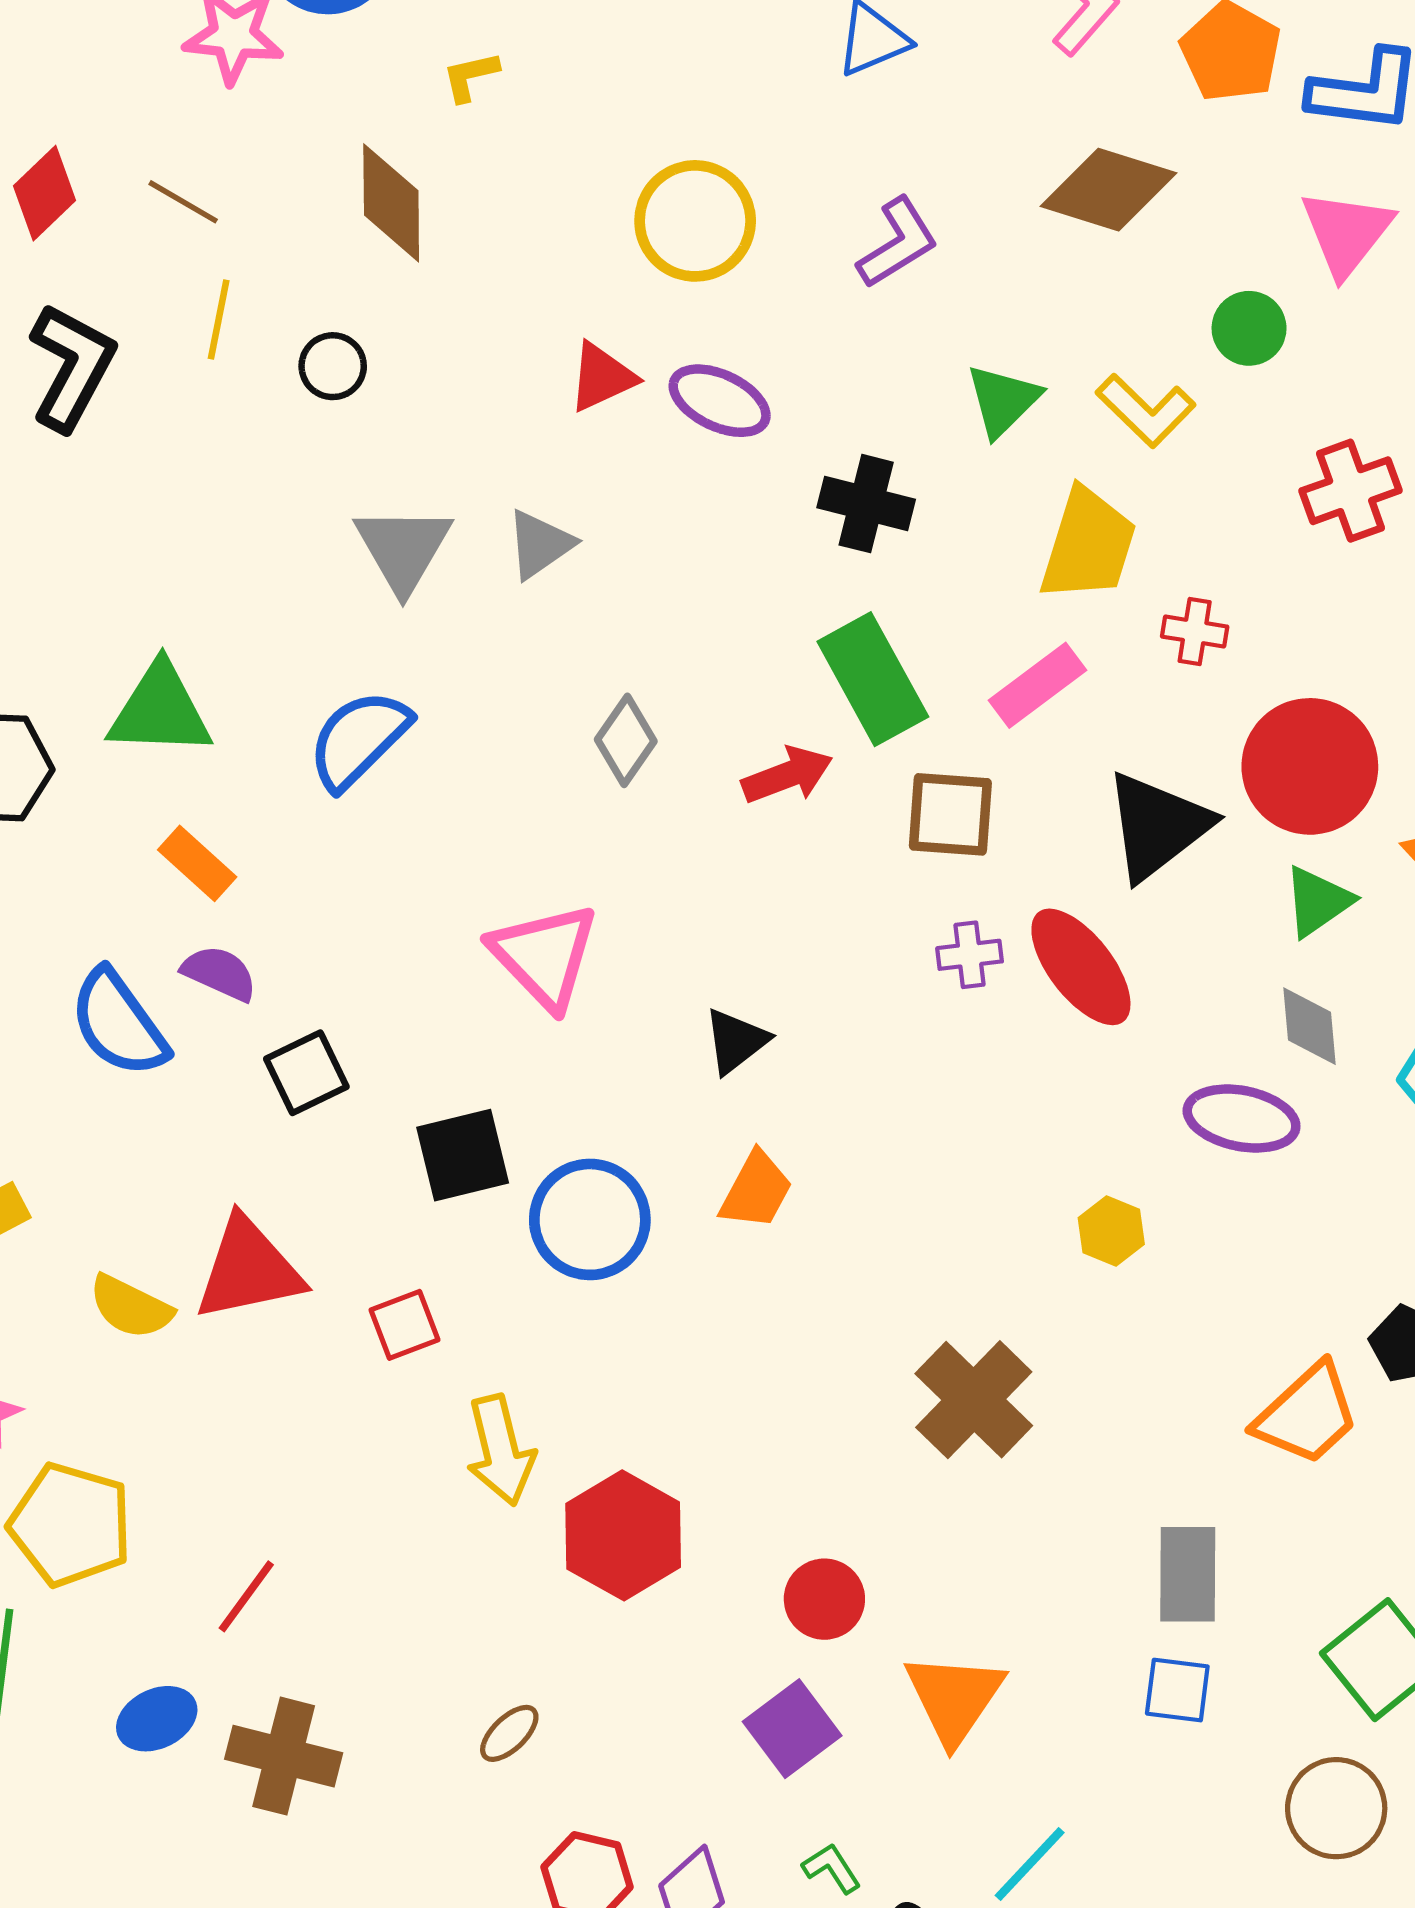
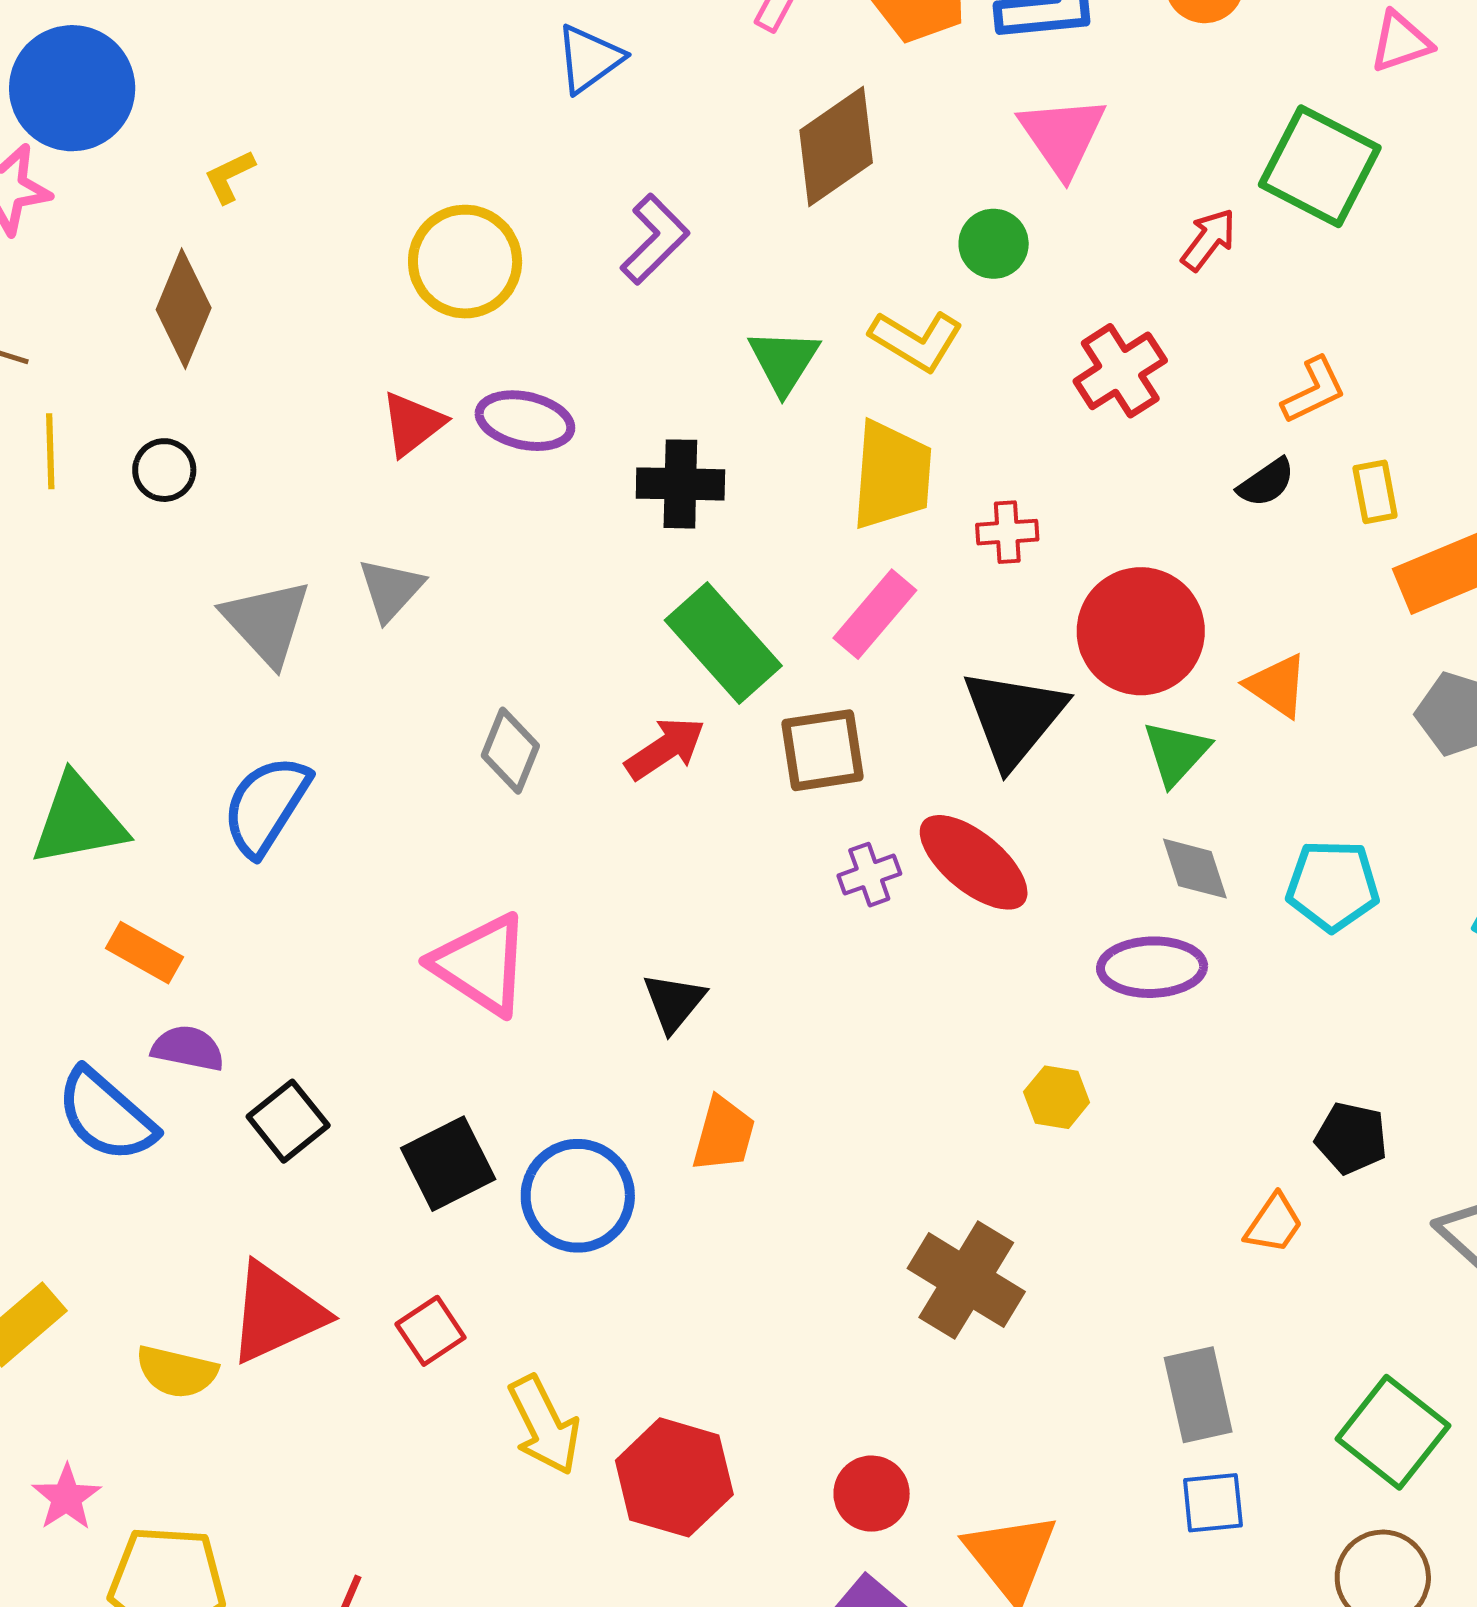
brown diamond: (1108, 190) -> (836, 146), turned -39
brown diamond: (391, 203) -> (184, 309), turned 36
orange trapezoid: (1307, 1414) -> (1274, 1224), size x0.6

